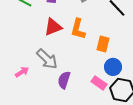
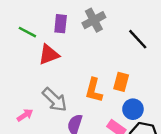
red triangle: (53, 27) -> (49, 55), moved
orange L-shape: (78, 29) -> (94, 90), moved

